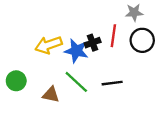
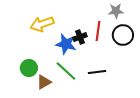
yellow arrow: (49, 45) -> (42, 24), moved
green circle: (16, 81) -> (29, 68), moved
brown triangle: (51, 95) -> (44, 82), turned -42

